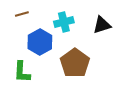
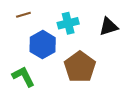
green L-shape: (22, 72) -> (23, 76), turned 150

